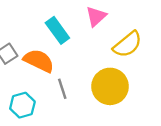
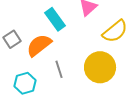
orange semicircle: (39, 61) -> (39, 45), turned -64

